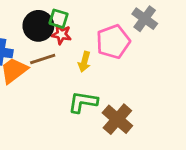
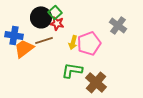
green square: (59, 19) -> (55, 12), turned 32
gray cross: (145, 19) -> (118, 25), moved
pink pentagon: (113, 42) -> (89, 43), moved

